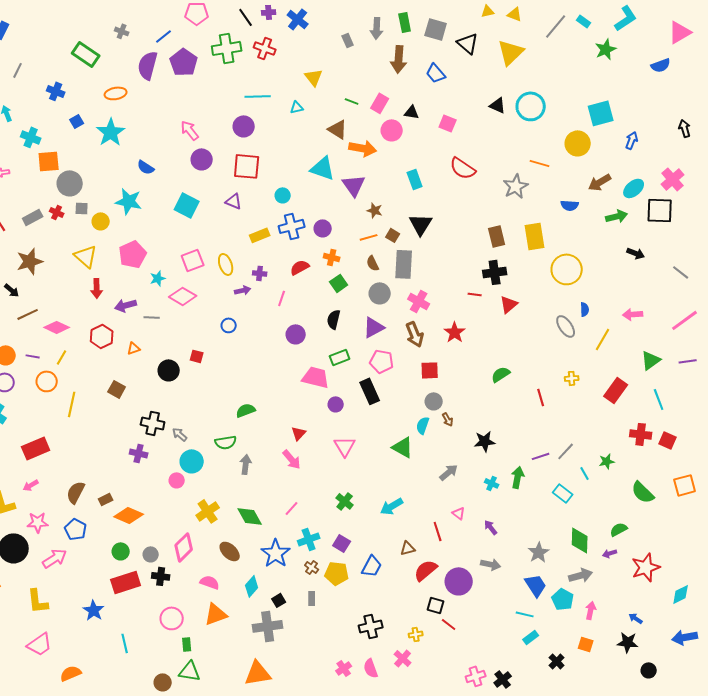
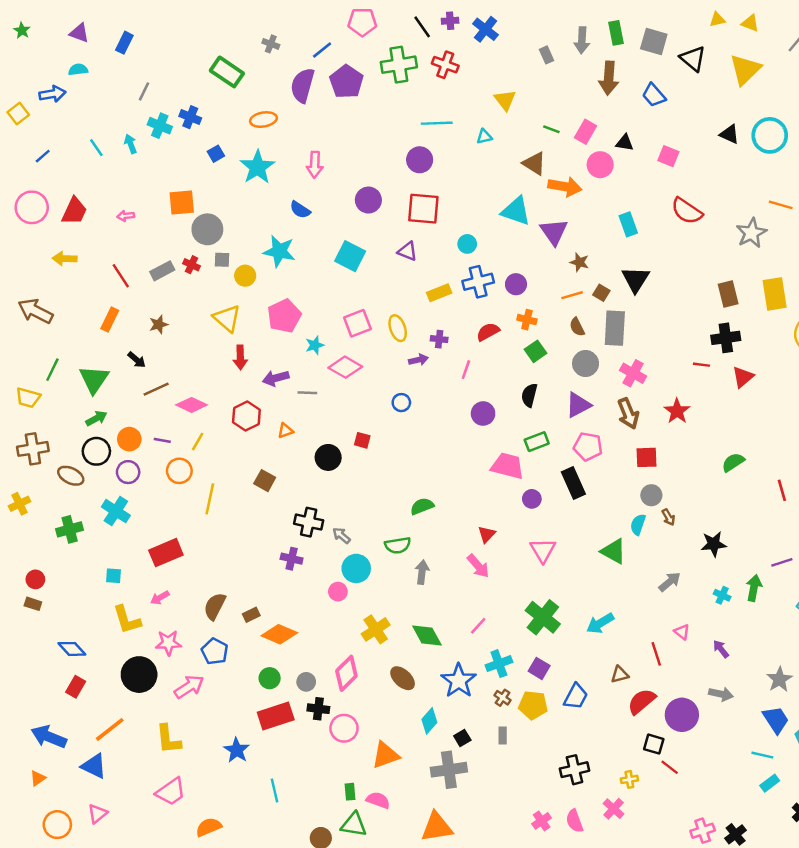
pink arrow: (190, 130) -> (315, 165), moved, turned -140
cyan cross: (31, 137) -> (160, 126), moved
brown star: (30, 261) -> (159, 324), size x0.6
green cross: (345, 501) -> (543, 617), size x1.6
pink semicircle: (210, 582) -> (378, 800), moved
pink circle: (172, 618) -> (344, 728), moved

